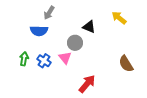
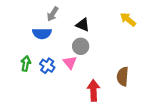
black triangle: (89, 27) -> (83, 25), moved
brown semicircle: (126, 64) -> (123, 76), moved, turned 36
red arrow: (87, 84) -> (94, 90), turned -42

